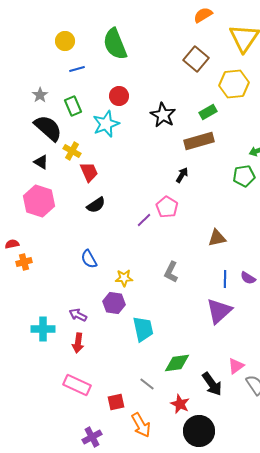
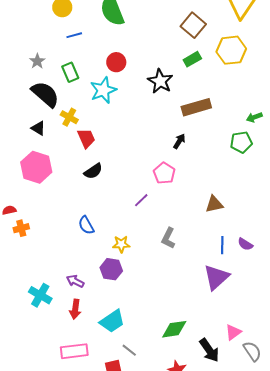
green rectangle: (208, 112) -> (192, 59), moved
purple line: (144, 220) -> (141, 200), moved
cyan cross: (43, 329) -> (40, 295), turned 30
cyan trapezoid: (143, 329) -> (112, 321), moved, turned 68
gray line: (147, 384) -> (129, 350), moved
pink rectangle: (77, 385) -> (74, 351), turned -32

